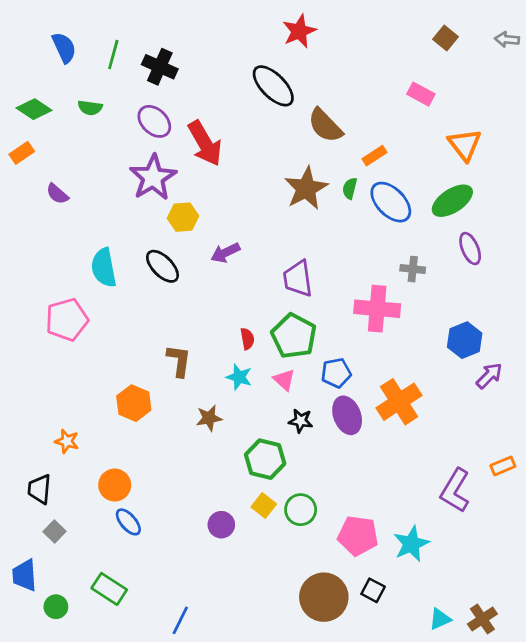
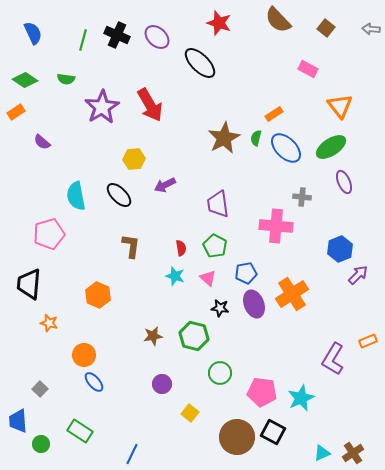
red star: (299, 31) -> (219, 23), turned -30
blue semicircle: (64, 48) -> (33, 33), moved
black cross: (160, 67) -> (117, 35), moved
purple ellipse: (154, 121) -> (157, 37), moved
brown semicircle: (325, 126) -> (278, 20), moved
purple star: (153, 177) -> (102, 107), moved
green pentagon: (294, 336) -> (215, 246), size x0.7
brown L-shape: (179, 361) -> (131, 246), moved
brown star: (209, 418) -> (153, 336), moved
black trapezoid: (39, 489) -> (29, 284), moved, size x1.4
yellow square: (264, 506) -> (190, 413), moved
black square: (373, 590) -> (273, 432), size x1.4

